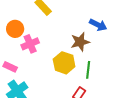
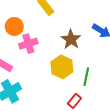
brown star: (80, 42) -> (71, 39), moved, turned -30

